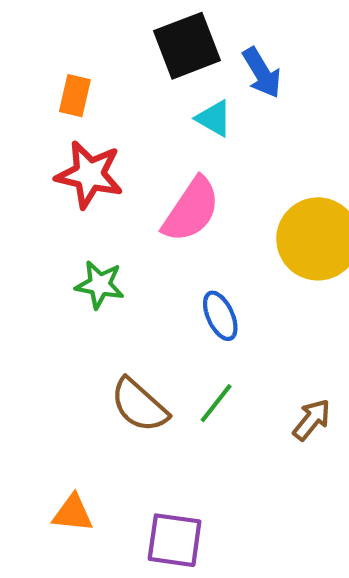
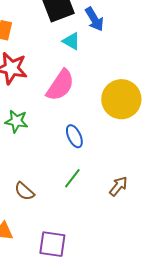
brown semicircle: (139, 405) -> (24, 191), moved, size x0.7

